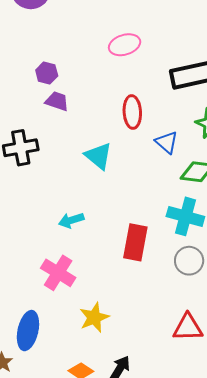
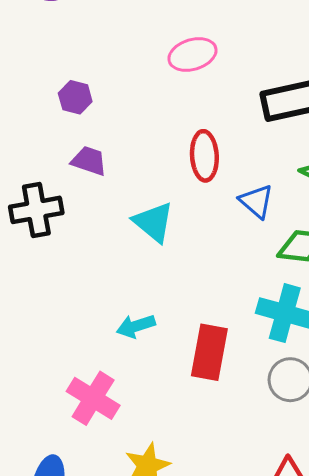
purple trapezoid: (57, 101) -> (89, 161), moved
cyan arrow: (71, 220) -> (136, 326), moved

